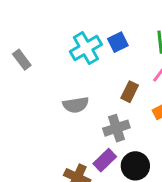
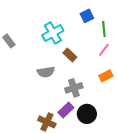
blue square: (118, 42) -> (87, 16), moved
brown rectangle: (130, 92) -> (70, 55), moved, turned -72

